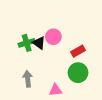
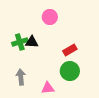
pink circle: (53, 37) -> (50, 17), moved
black triangle: (39, 43) -> (32, 42), turned -32

